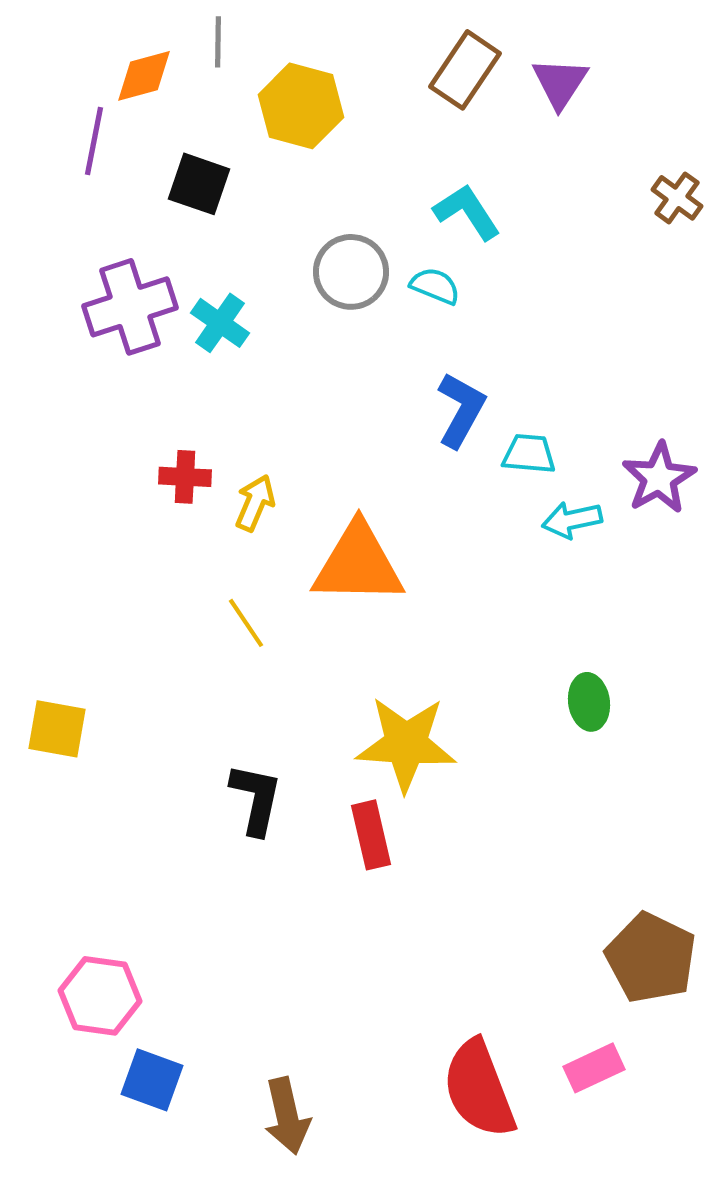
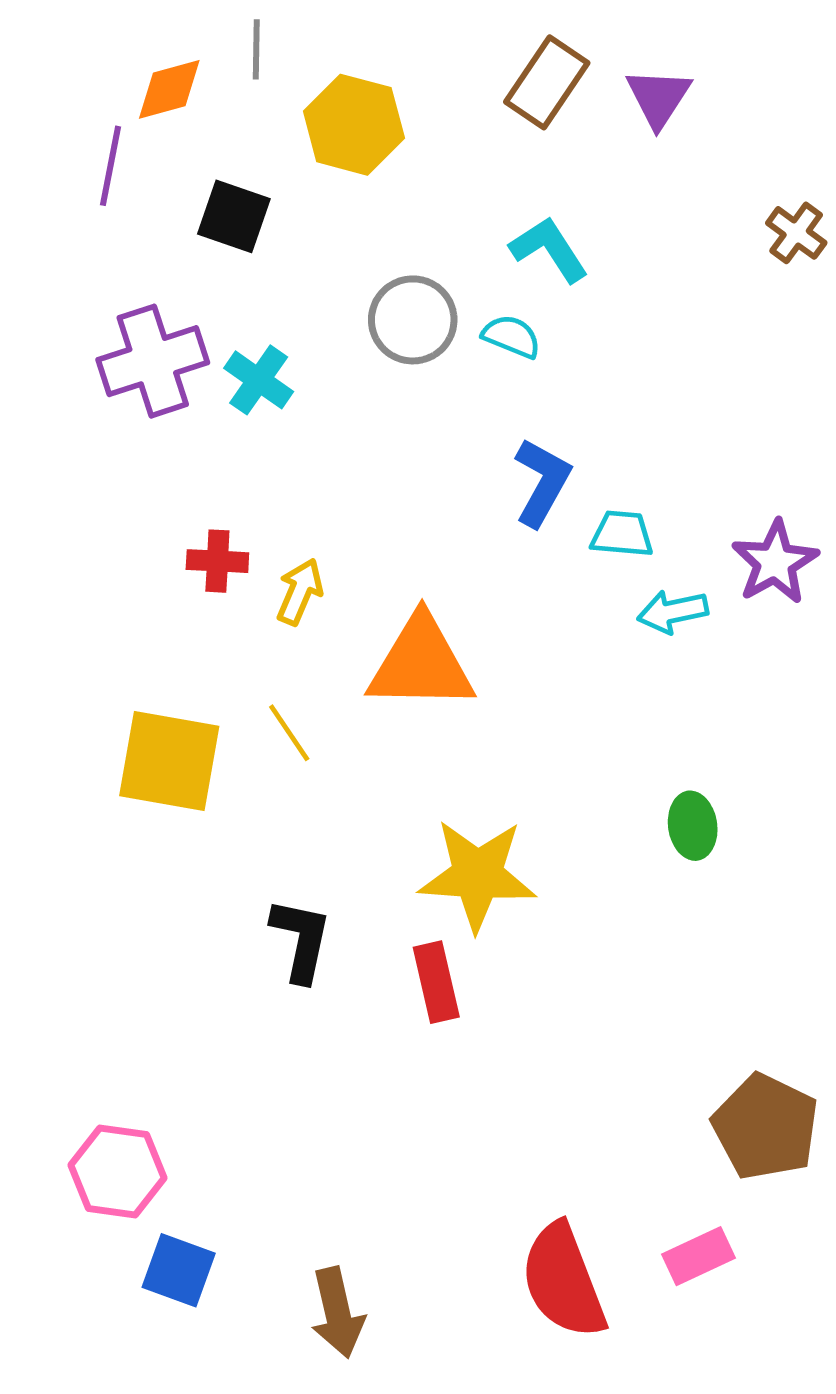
yellow square: (57, 729) -> (169, 761), moved, size x1.5

